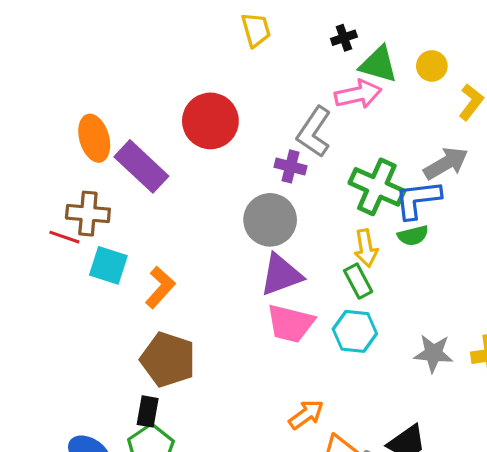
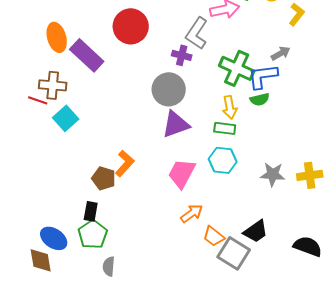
gray arrow: (446, 163) -> (281, 53), size x0.7
cyan square: (108, 265) -> (66, 118), turned 30
green rectangle: (358, 281) -> (225, 128), turned -55
orange L-shape: (160, 287) -> (125, 163), moved
pink trapezoid: (290, 323) -> (182, 173), moved, turned 104
brown pentagon: (168, 360) -> (104, 178), size x0.7

